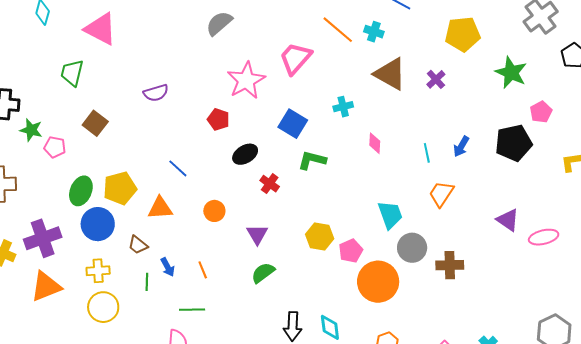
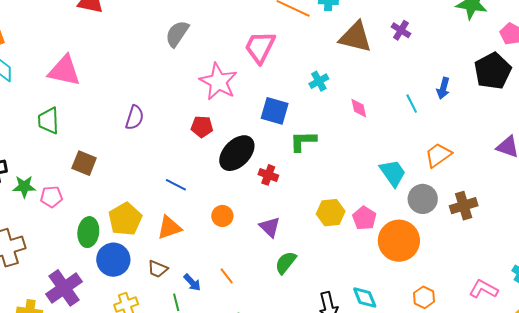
purple semicircle: (156, 93) -> (135, 118), turned -40
black ellipse: (245, 154) -> (237, 153), size x1.5
orange trapezoid: (441, 194) -> (438, 155), moved, turned 36

